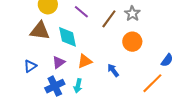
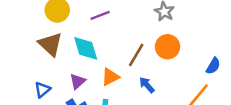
purple line: (81, 12) -> (100, 15), turned -56
brown line: (109, 19) -> (136, 55), moved
brown triangle: (40, 31) -> (50, 44), turned 40

